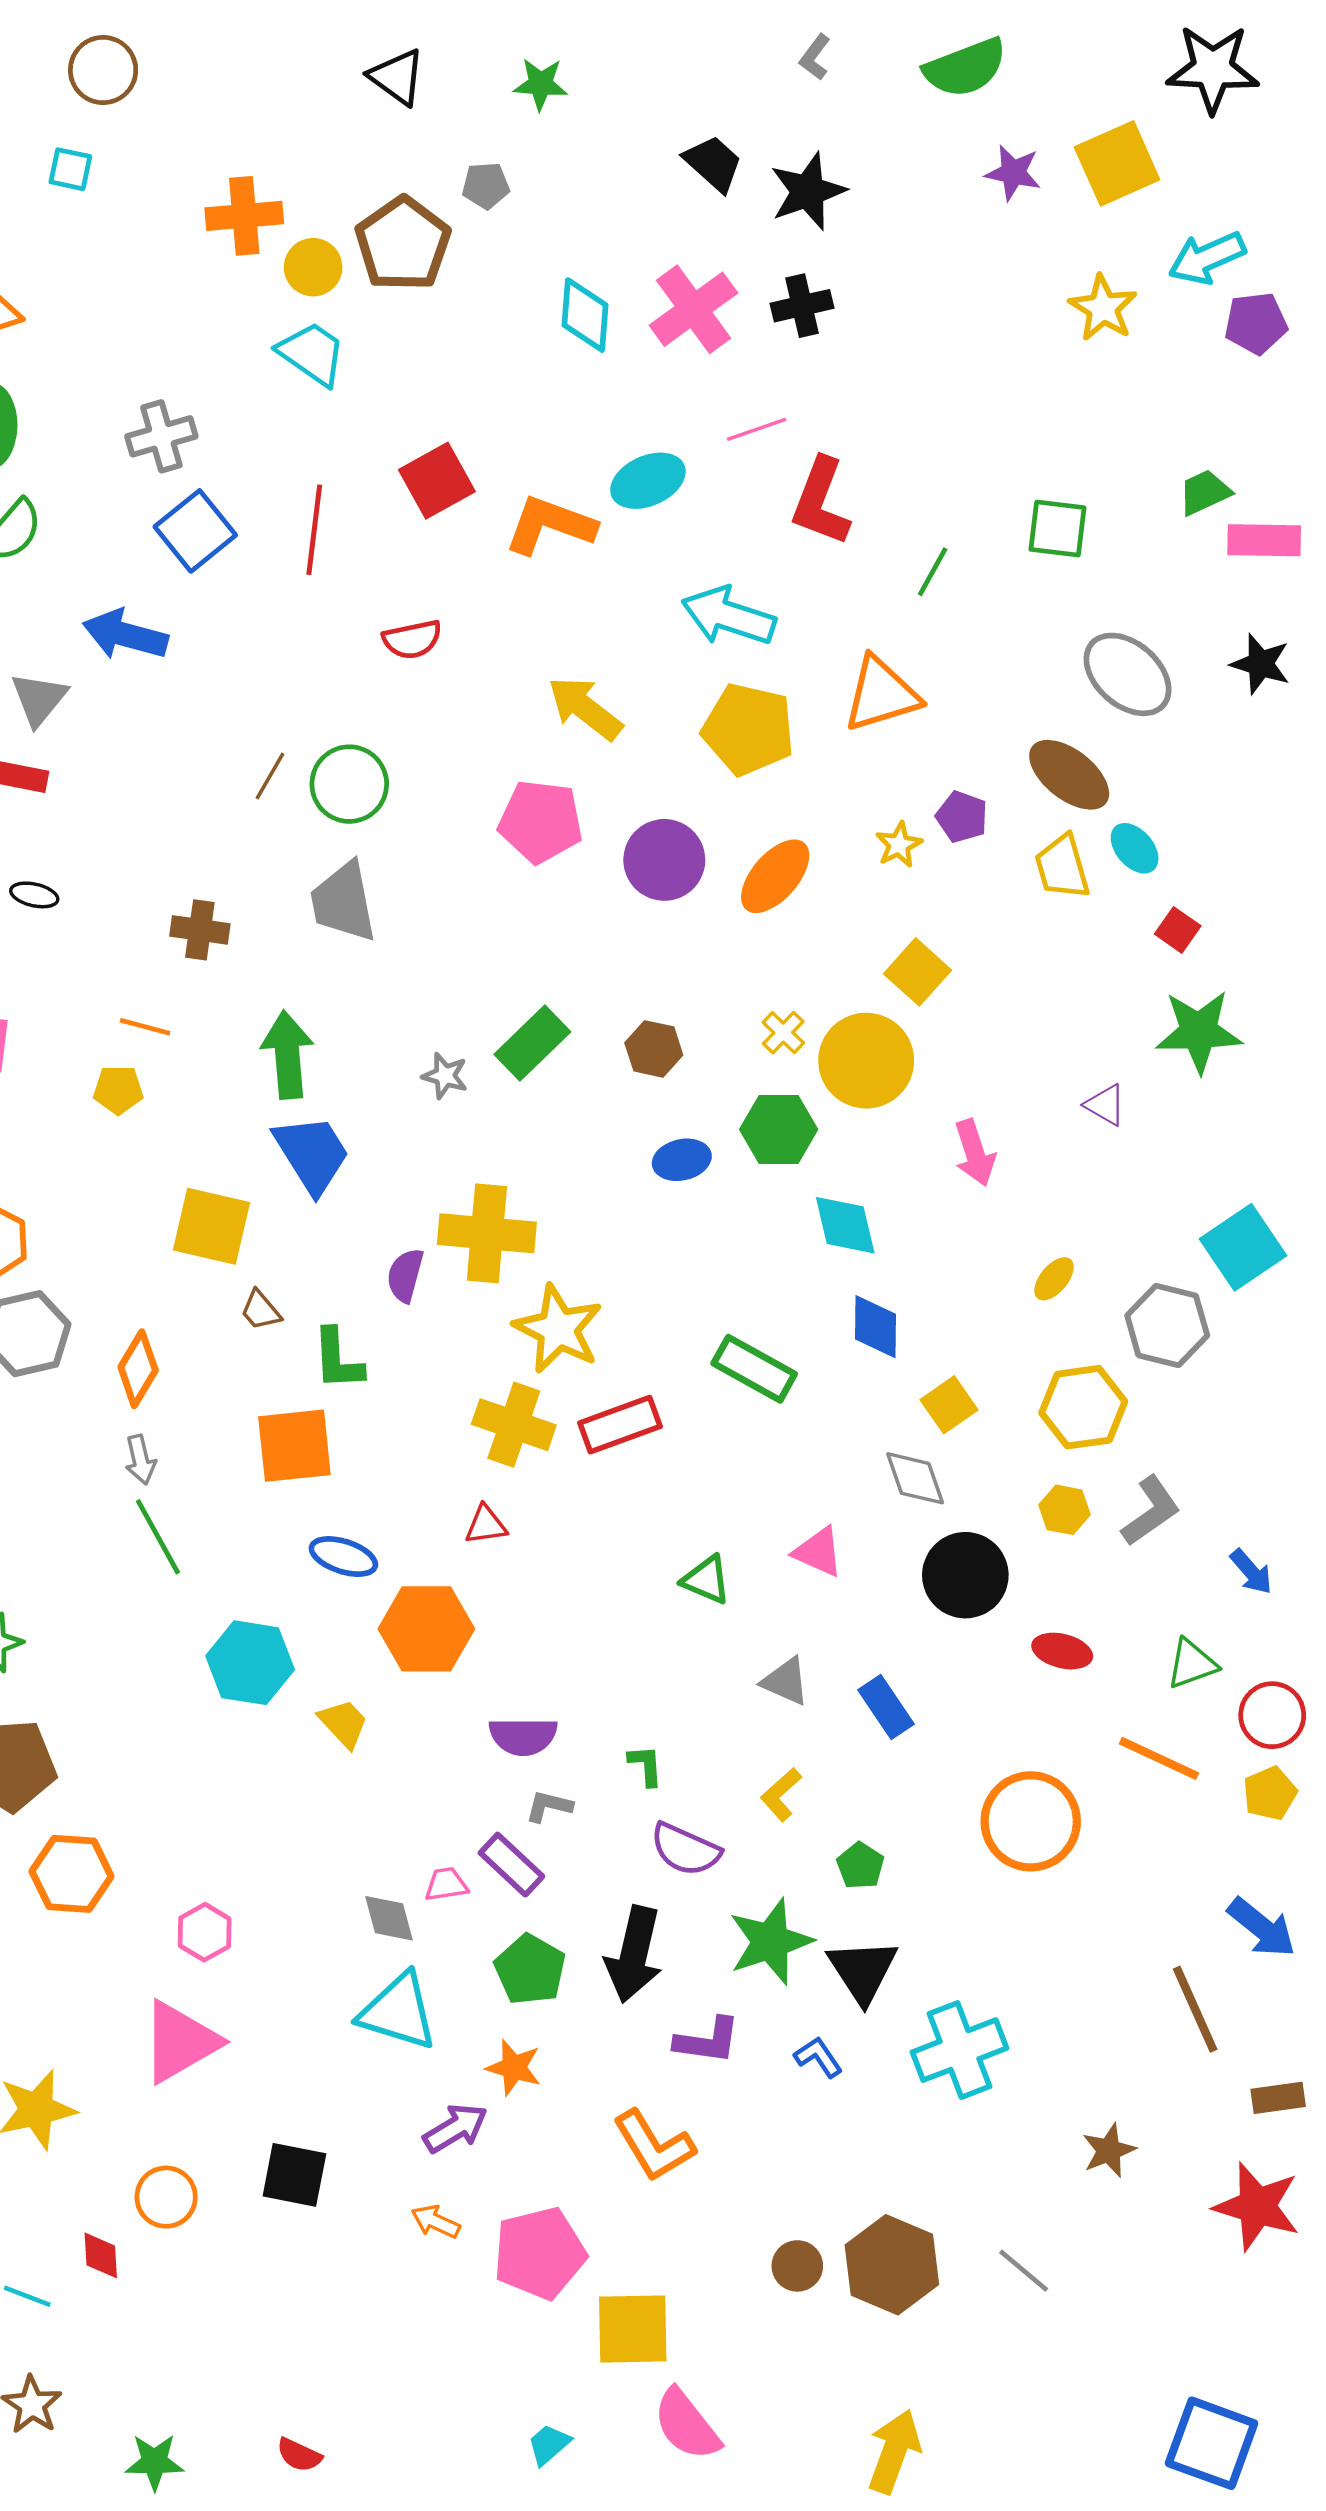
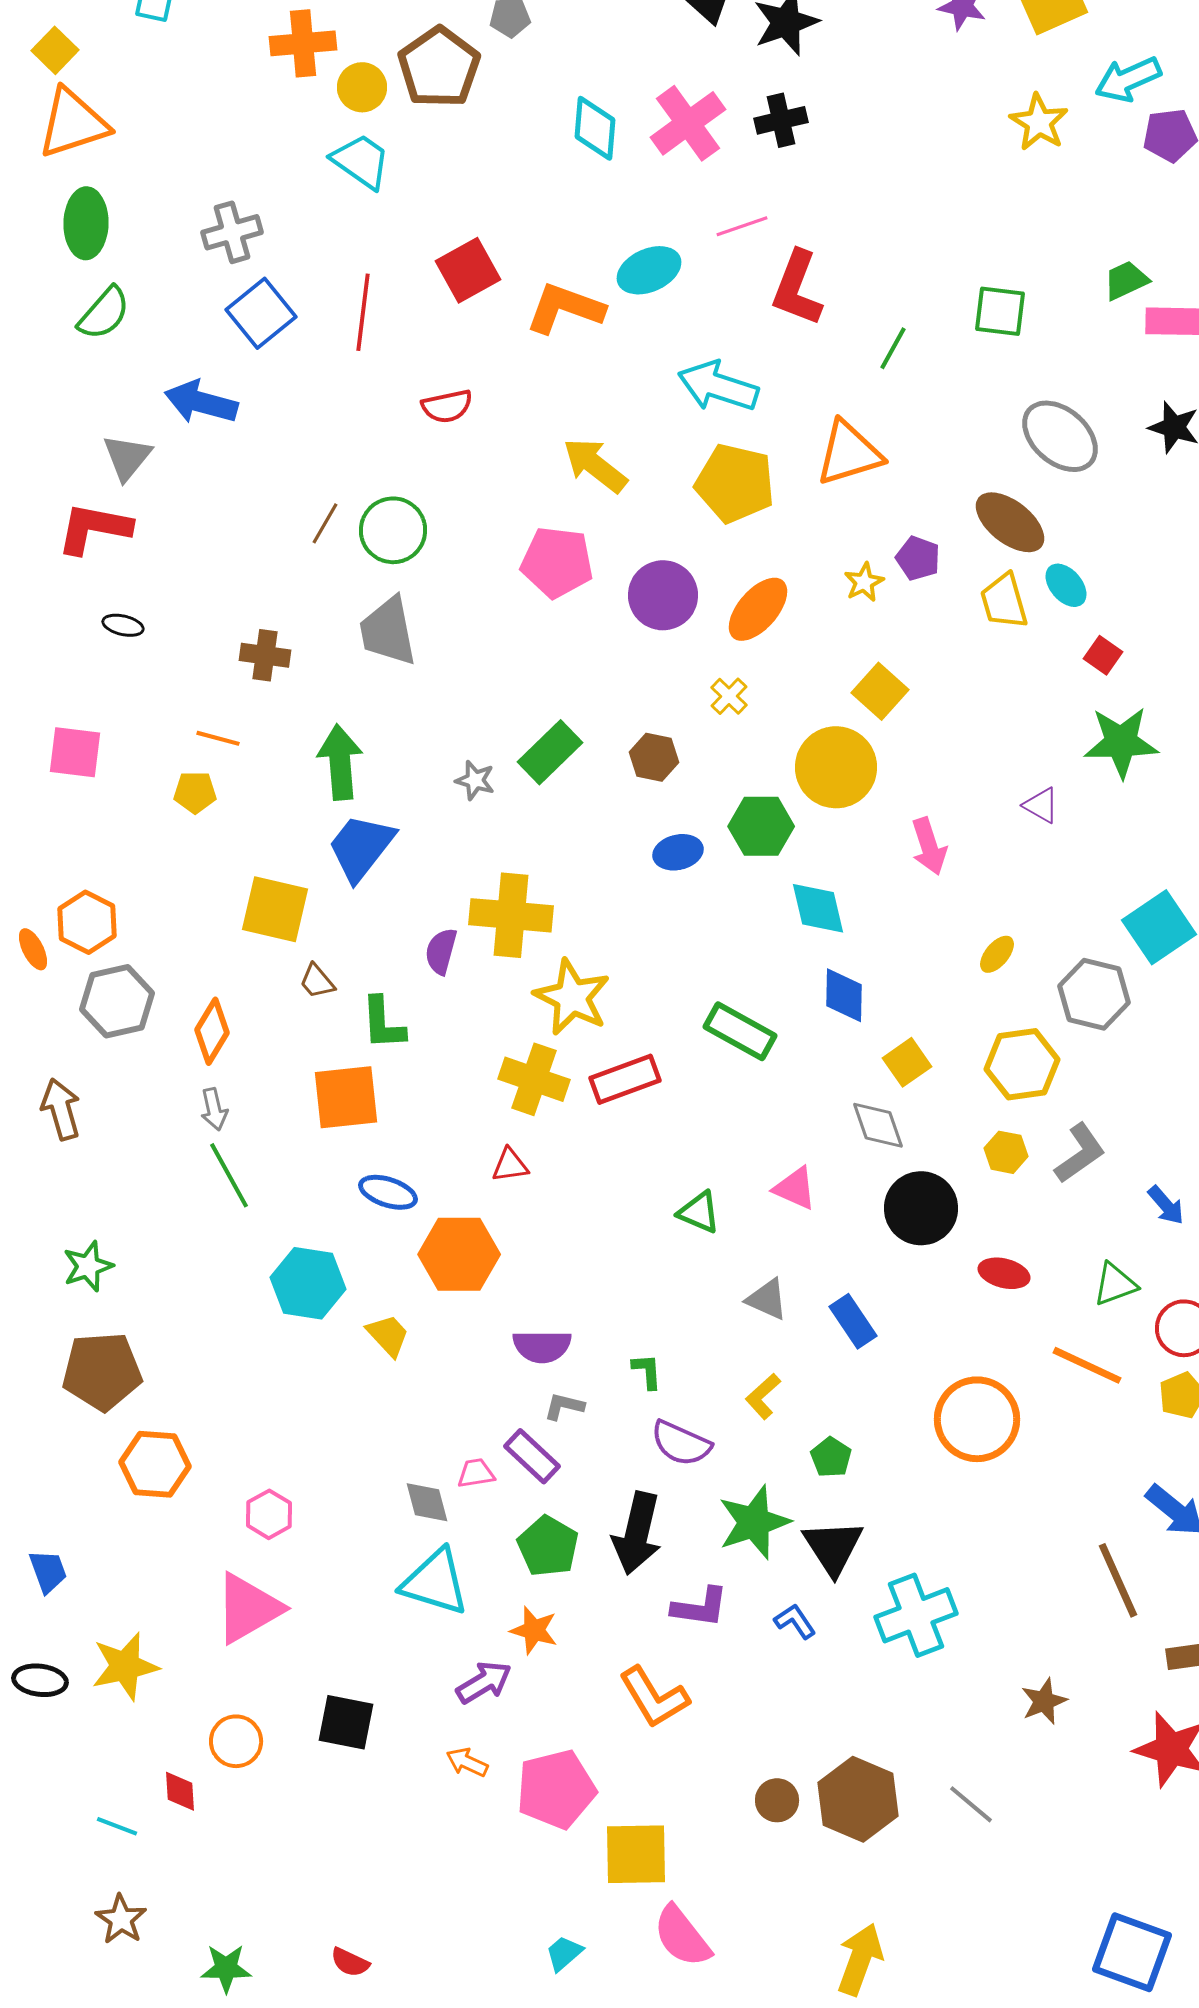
yellow cross: (783, 1033) -> (729, 696), moved
blue trapezoid: (312, 1154) -> (361, 847), turned -110

